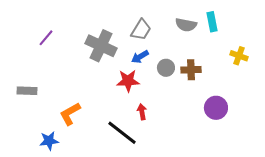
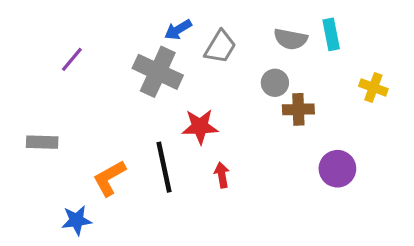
blue arrow: (140, 57) -> (178, 30), moved
gray circle: (166, 68) -> (275, 83), moved
black line: (122, 133) -> (164, 167), moved, turned 40

